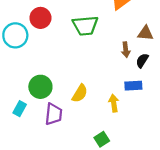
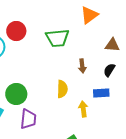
brown arrow: (126, 50) -> (82, 66), moved
yellow semicircle: (80, 93) -> (62, 89), moved, turned -30

